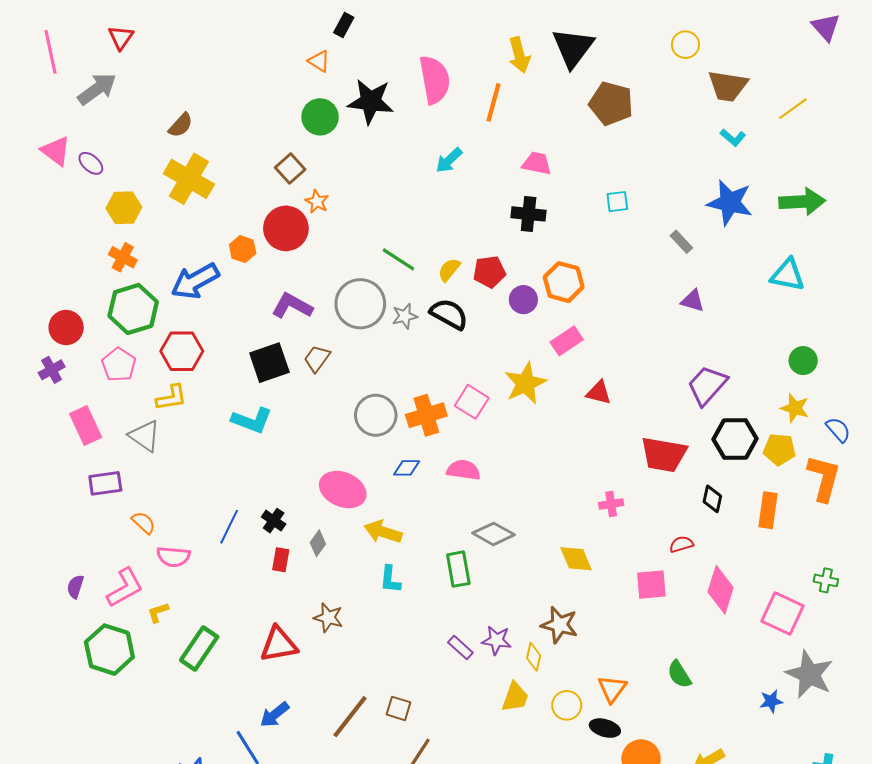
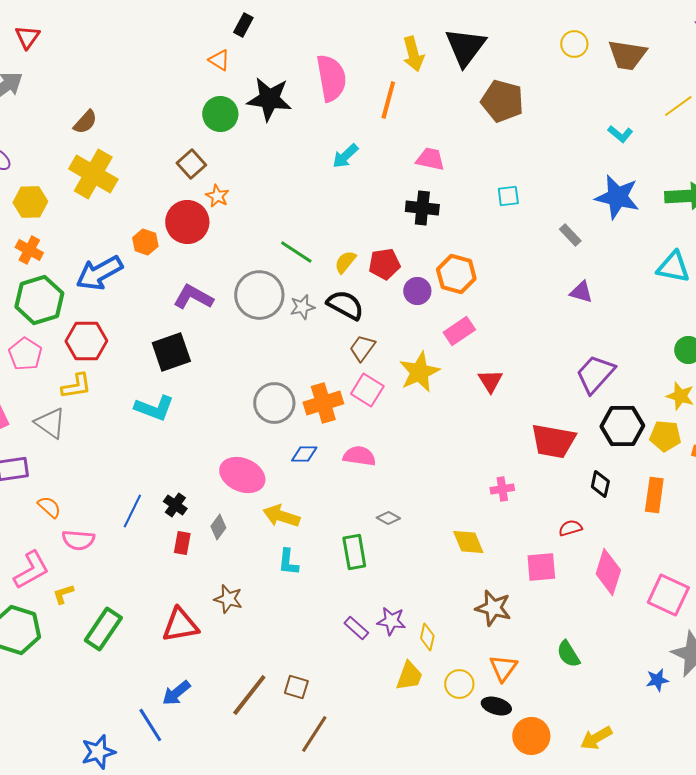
brown trapezoid: (728, 86) -> (627, 55), moved
brown trapezoid: (317, 358) -> (362, 348), moved
red triangle: (599, 393) -> (490, 381), turned 44
gray diamond: (493, 534) -> (388, 518), size x0.6
brown star: (560, 625) -> (493, 608), moved

